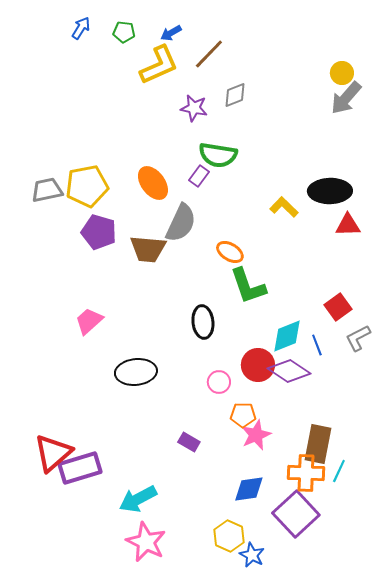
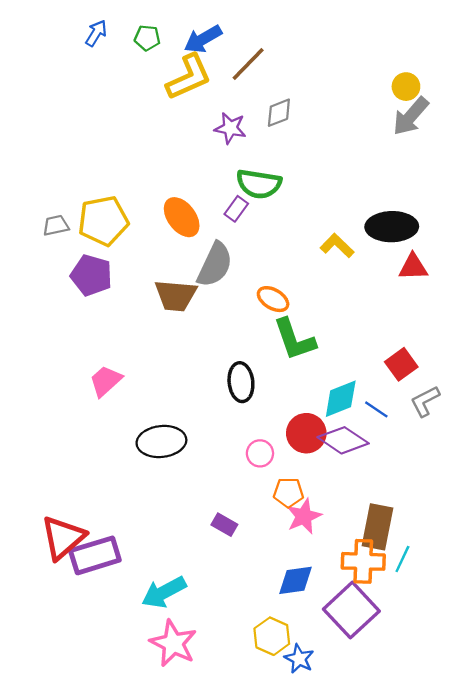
blue arrow: (171, 33) -> (203, 39), size x1.5
gray trapezoid: (47, 190) -> (56, 225), size x0.7
purple pentagon: (99, 232) -> (91, 275), moved
blue line: (317, 345) -> (376, 409), turned -35

